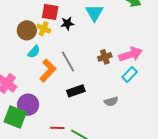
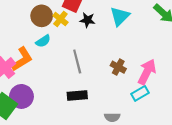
pink arrow: (131, 54) -> (147, 72), turned -60
brown cross: (105, 57) -> (118, 67), turned 32
orange L-shape: (48, 71) -> (22, 59), moved

